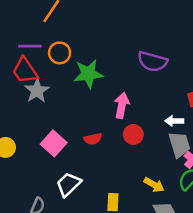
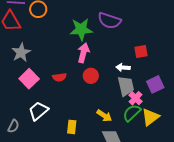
green star: (88, 74) -> (81, 29), moved
gray star: (37, 91) -> (21, 53), moved

